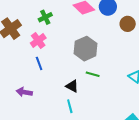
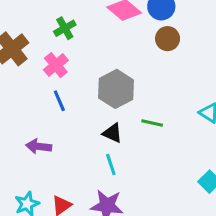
brown circle: (128, 24) -> (168, 39), moved
gray hexagon: (86, 49) -> (116, 89), moved
green line: (93, 74) -> (152, 123), moved

